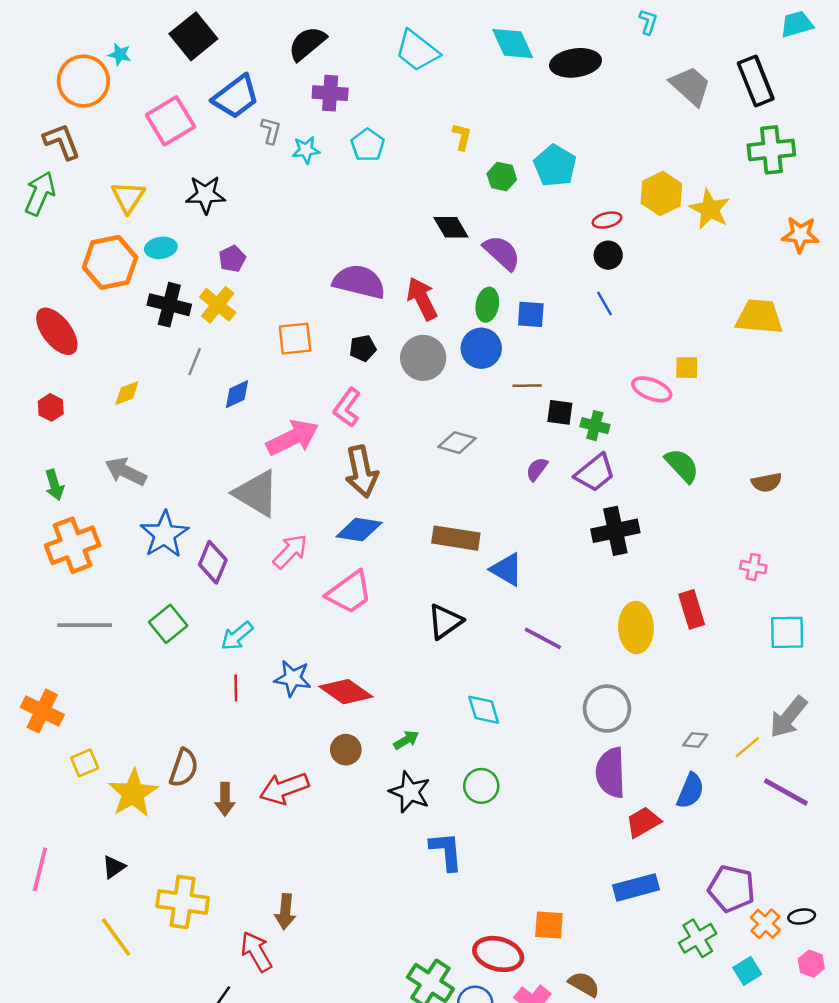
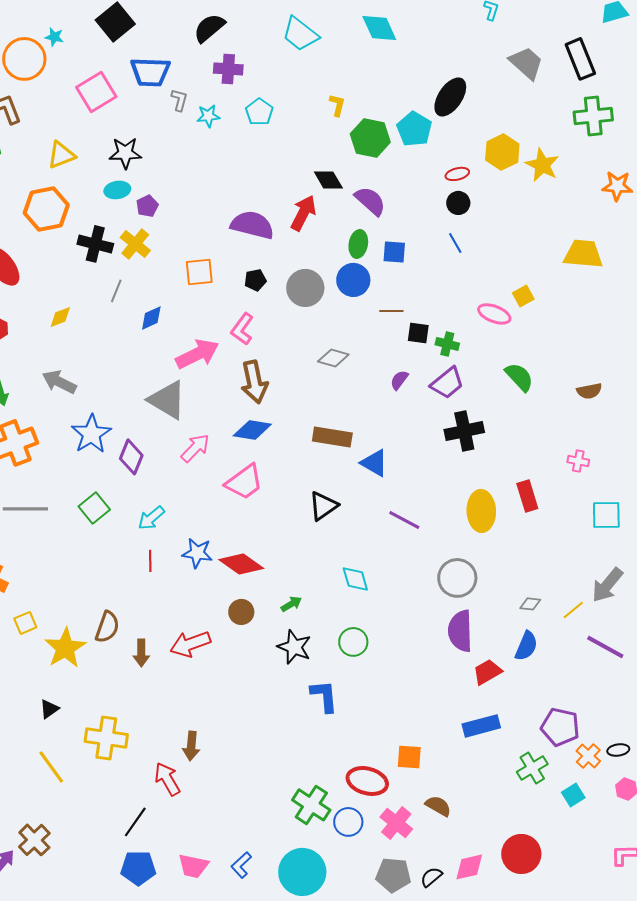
black ellipse: (576, 63) -> (450, 97), moved, turned -48
blue trapezoid: (236, 97) -> (150, 72), turned 39
green hexagon: (502, 177) -> (370, 138), size x1.6
yellow triangle: (128, 197) -> (61, 155), turned 36
cyan ellipse: (161, 248) -> (117, 190), moved
red arrow: (422, 299) -> (303, 213), moved, turned 54
yellow square: (687, 368) -> (523, 296), turned -30

